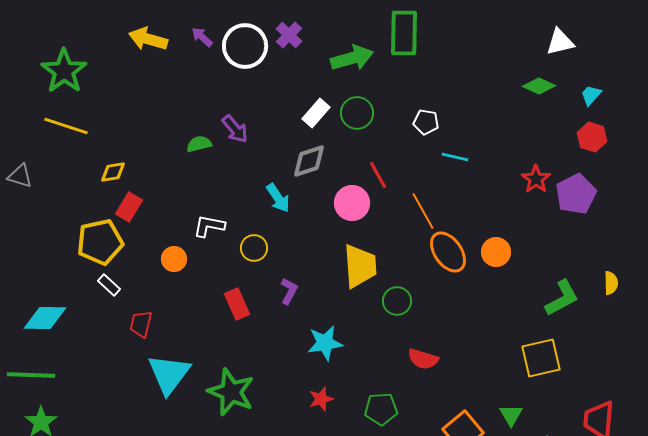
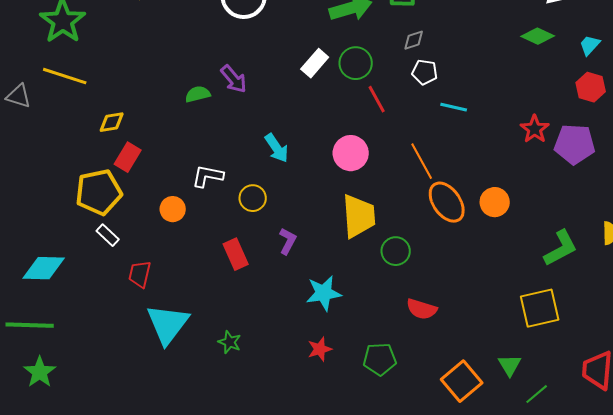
gray diamond: (309, 161) -> (414, 40), moved, size x0.6
red line: (378, 175) -> (377, 99), moved
gray triangle: (20, 176) -> (19, 96), moved
purple pentagon: (576, 194) -> (575, 144), turned 30
green star: (231, 392) -> (230, 342), size x0.5

